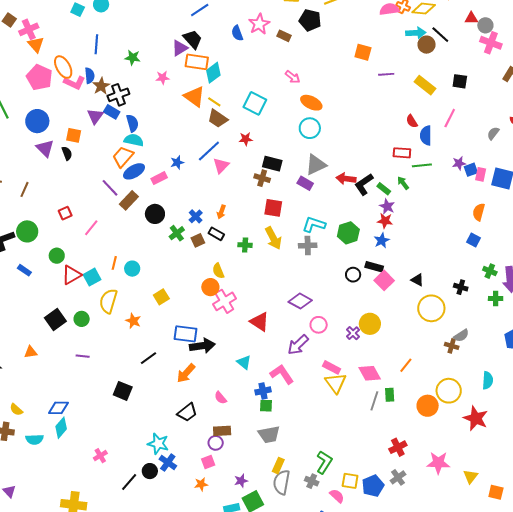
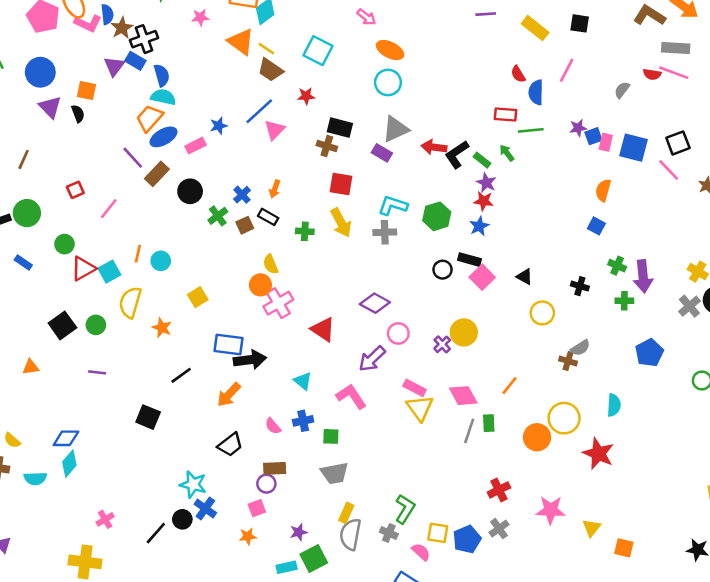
yellow circle: (431, 308) -> (542, 313), size x0.7
blue cross: (263, 391) -> (303, 421), moved
pink cross: (100, 456) -> (105, 519), moved

